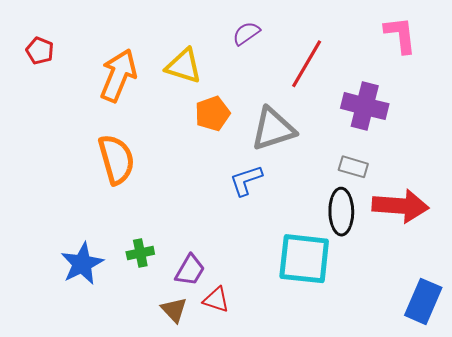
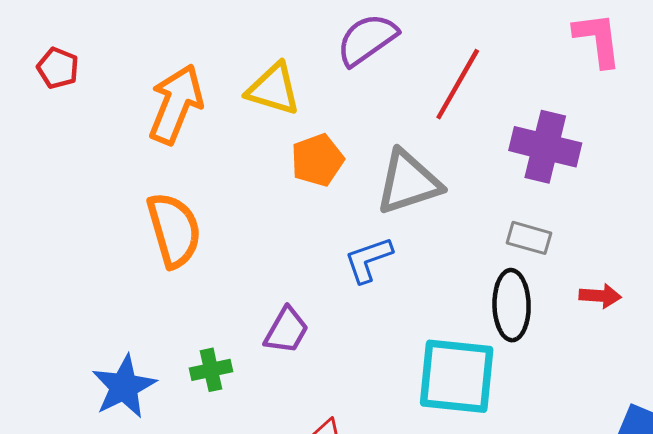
purple semicircle: (246, 33) -> (367, 39), size x1.5
red arrow: (400, 206) -> (600, 296), size x0.5
purple trapezoid: (190, 270) -> (286, 330), moved

